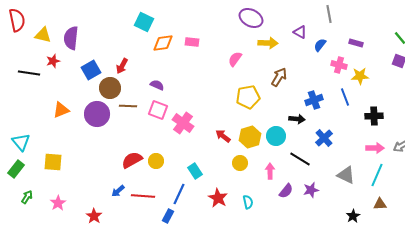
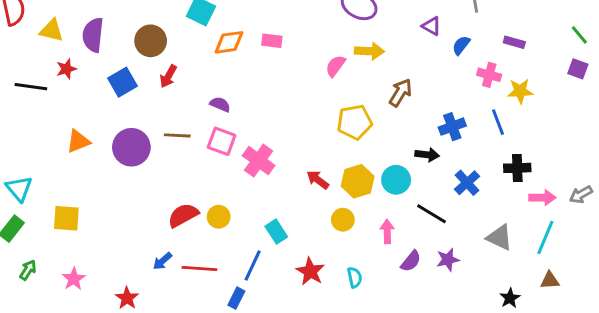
yellow arrow: (268, 43) -> (369, 51), moved
brown circle: (110, 88) -> (151, 41), moved
black cross: (374, 116) -> (517, 168), moved

